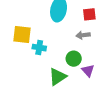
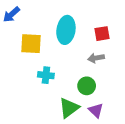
yellow square: (22, 34) -> (31, 44), moved
purple triangle: (88, 70) -> (96, 110), moved

